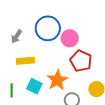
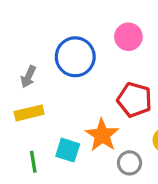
pink circle: (70, 38) -> (128, 37), moved
yellow rectangle: (25, 61) -> (29, 113), moved

